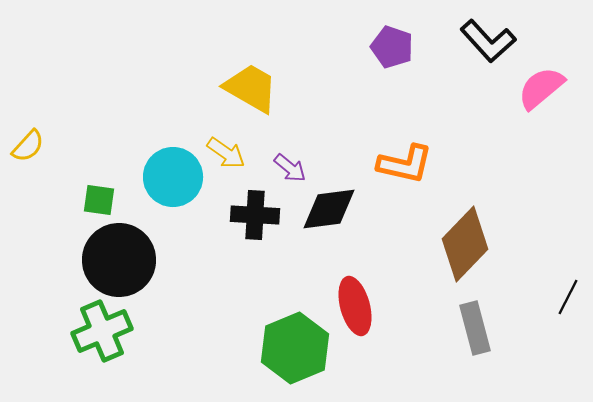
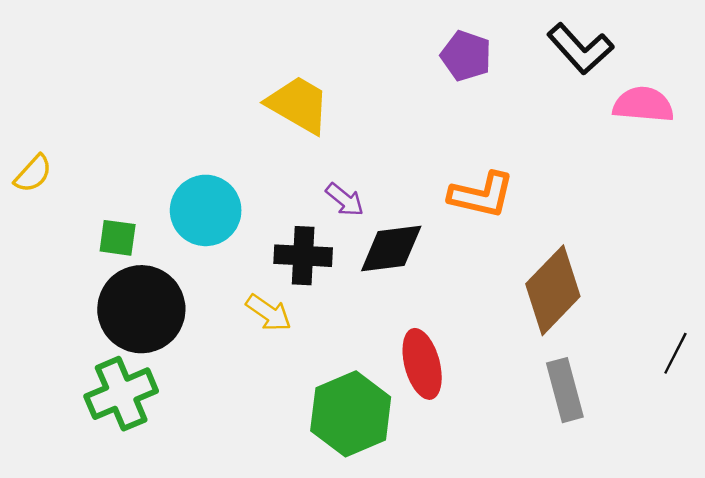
pink semicircle: (541, 88) -> (643, 105), turned 45
yellow arrow: (226, 153) -> (269, 313), moved

